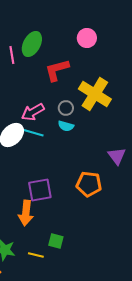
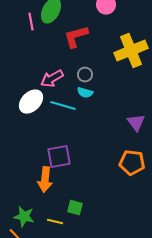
yellow cross: (95, 94) -> (131, 51), moved, turned 36
cyan line: (31, 132) -> (63, 106), moved
orange pentagon: (89, 184) -> (132, 163), moved

